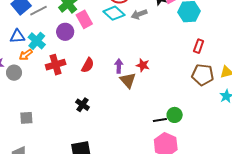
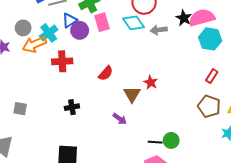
blue triangle: (17, 36) -> (70, 20), moved, turned -42
orange arrow: (26, 55) -> (34, 44), size x1.6
red semicircle: (88, 65) -> (106, 73), moved
purple arrow: (119, 66) -> (120, 119), moved, turned 112
gray circle: (14, 73) -> (23, 28), moved
black cross: (83, 105) -> (72, 107), moved, turned 32

